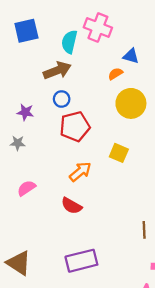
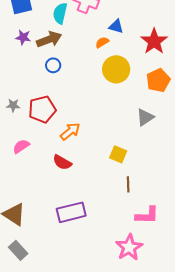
purple star: (25, 112) -> (23, 37), moved
red pentagon: (75, 127) -> (42, 109), moved
yellow square: (119, 153) -> (118, 154), moved

